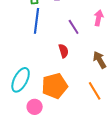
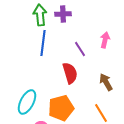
red semicircle: (64, 51) -> (70, 73), size x1.5

